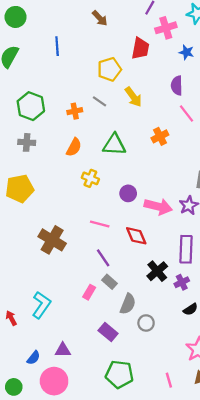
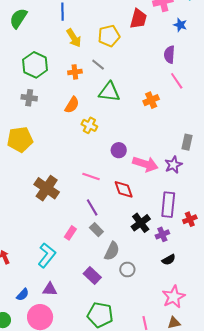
yellow arrow: (133, 97) -> (74, 38), moved
green triangle: (114, 145) -> (109, 92), moved
yellow cross: (90, 178) -> (89, 125), moved
pink rectangle: (89, 292) -> (70, 233), moved
cyan L-shape: (41, 305) -> (47, 255), moved

